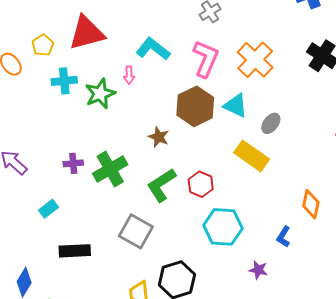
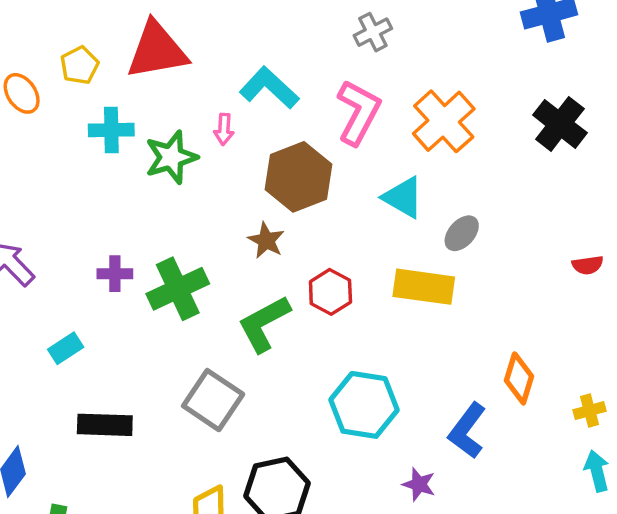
brown hexagon: (195, 106) -> (298, 177), moved
yellow rectangle: (252, 156) -> (424, 287), turned -32
red hexagon: (201, 184) -> (330, 292), moved
blue L-shape: (284, 237) -> (467, 431), size x1.5

